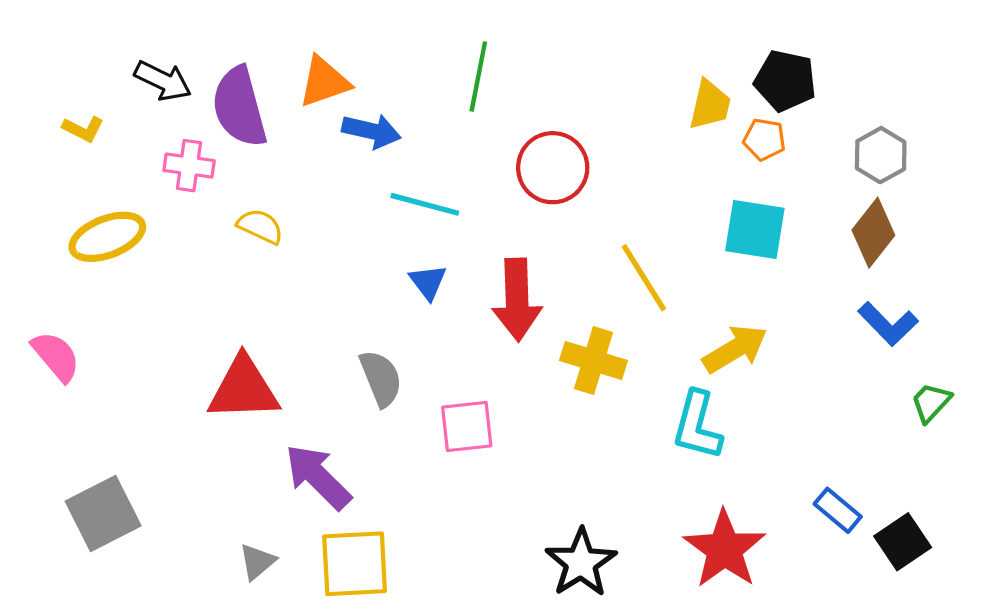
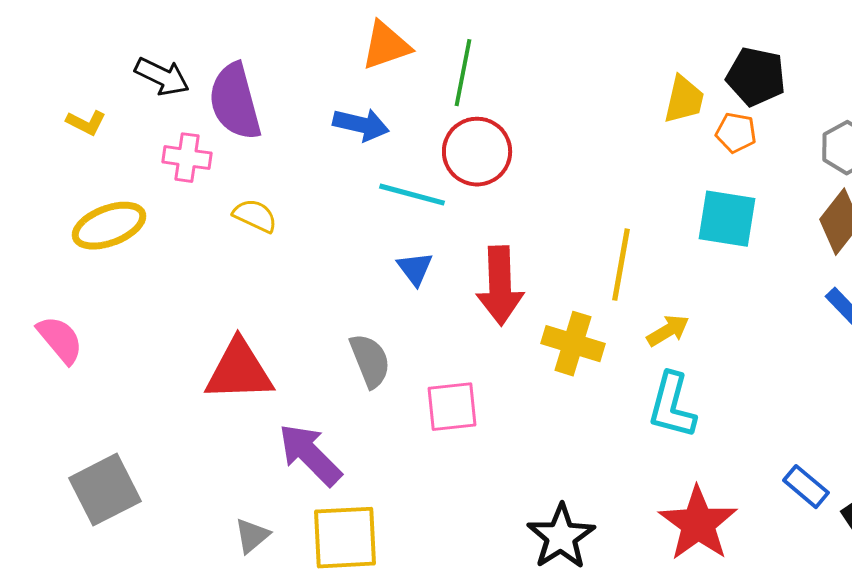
orange triangle: (324, 82) -> (386, 46), moved
red circle: (553, 168) -> (477, 152), moved
yellow line: (644, 278) -> (621, 265), turned 42
yellow arrow: (735, 349) -> (668, 331), moved, size x0.7

